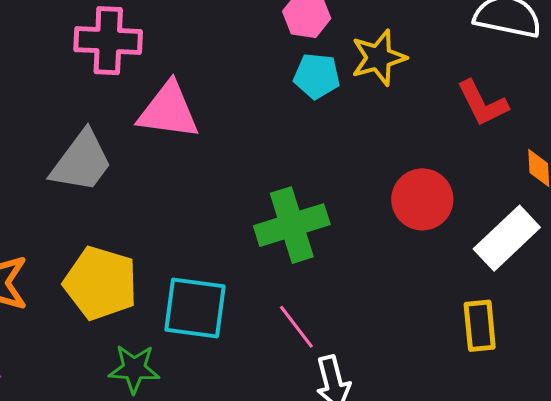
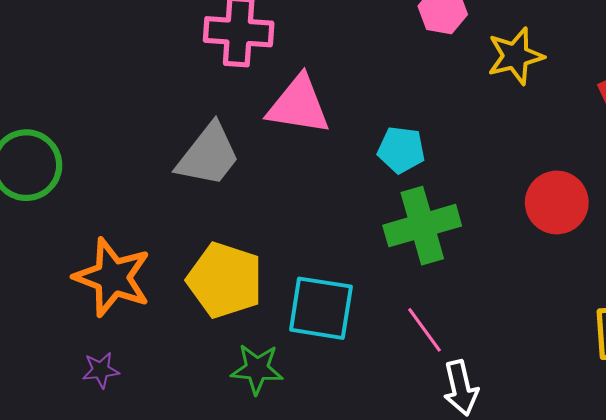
cyan pentagon: (317, 76) -> (401, 150), moved

